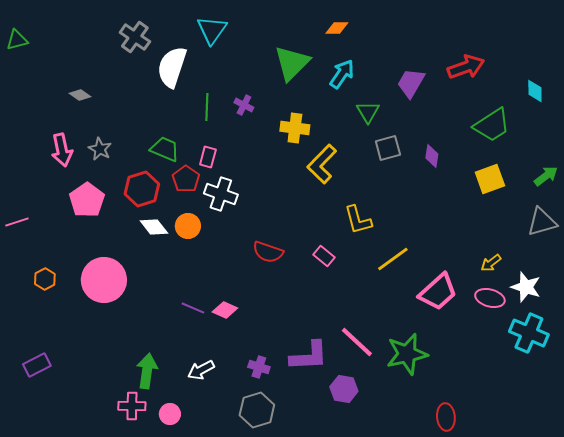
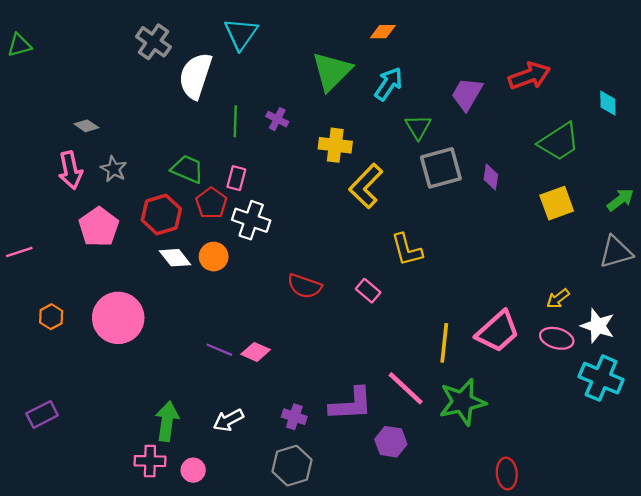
gray diamond: (80, 95) -> (86, 126), moved
gray square: (388, 148) -> (441, 168), size x1.4
yellow line: (393, 259) -> (444, 343), moved, turned -48

